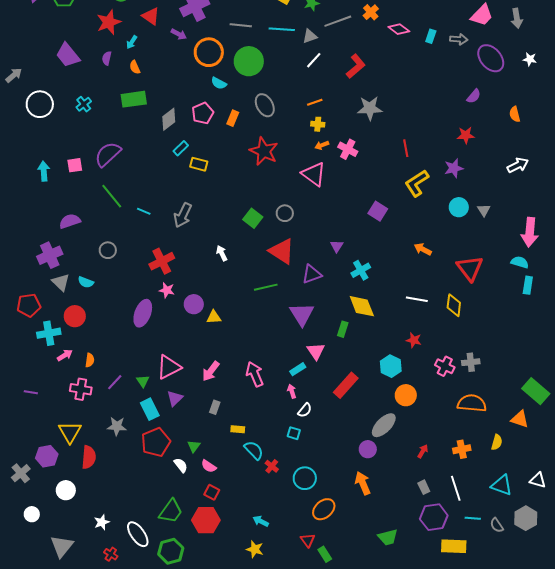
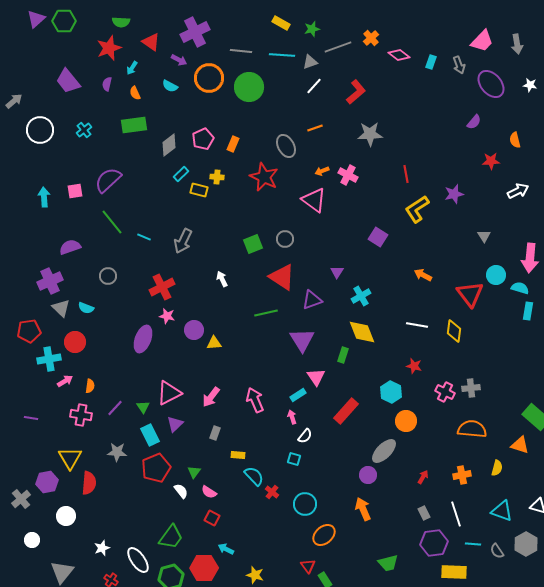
gray arrow: (459, 39) -> (459, 65), turned 66
cyan semicircle: (219, 83) -> (170, 86), moved
gray ellipse: (265, 105) -> (286, 146), moved
yellow cross: (318, 124) -> (217, 177), moved
red star: (466, 135) -> (491, 161), moved
cyan circle: (459, 207) -> (496, 275), moved
green square: (253, 218) -> (253, 244), turned 30
red hexagon: (206, 520) -> (204, 568), moved
cyan arrow: (261, 521) -> (226, 549), moved

